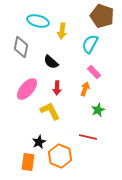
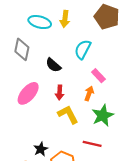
yellow arrow: (62, 31) -> (65, 19), moved
cyan semicircle: (90, 44) -> (83, 49), moved
green star: (98, 110) -> (103, 116), size x1.5
yellow L-shape: (50, 111) -> (68, 114), moved

